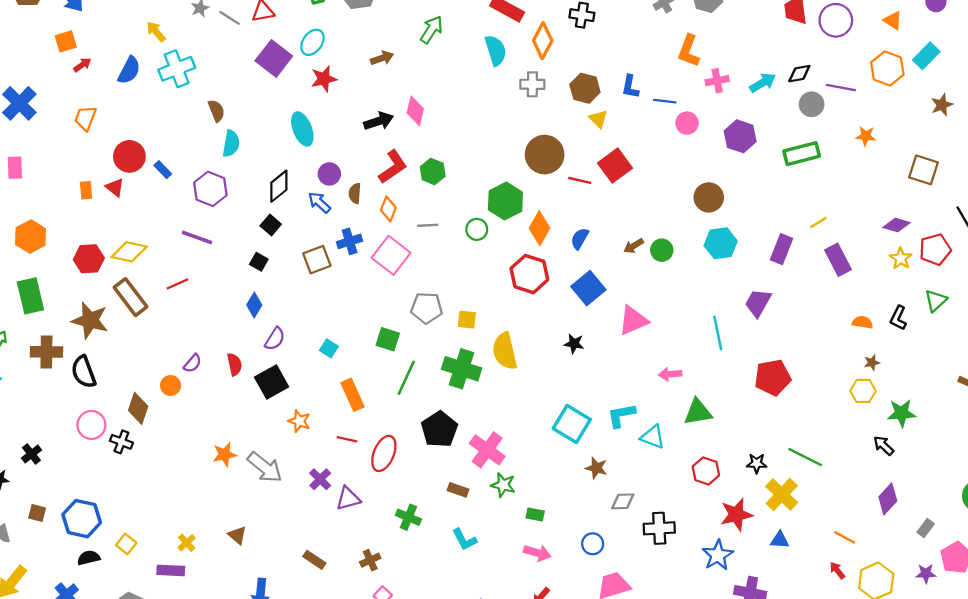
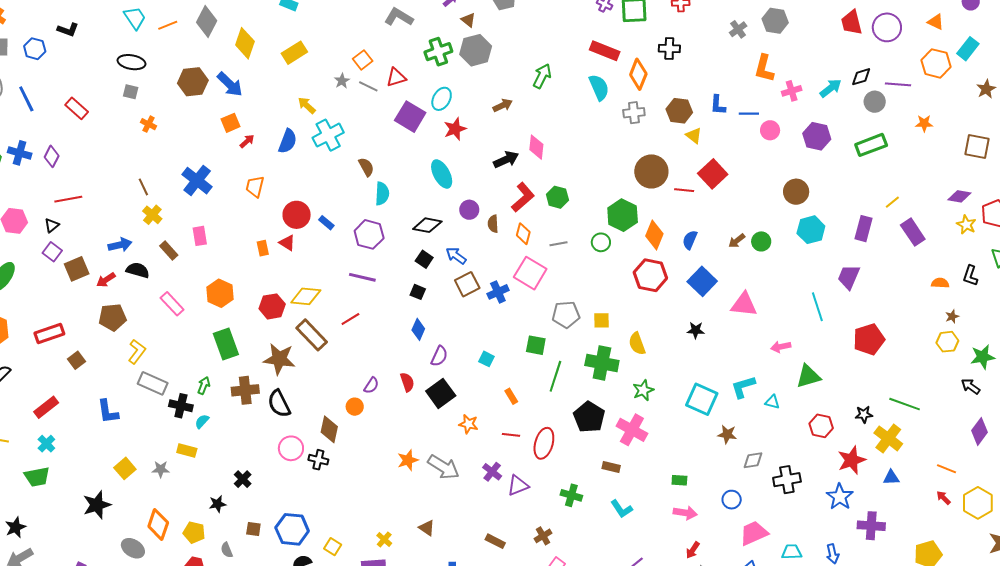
black diamond: (279, 186) -> (427, 225), turned 56
blue arrow: (319, 202) -> (456, 256), moved
blue cross: (350, 241) -> (498, 292), moved
pink triangle: (633, 320) -> (744, 304), turned 36
yellow semicircle: (505, 351) -> (637, 344), size x0.7
orange rectangle: (353, 395) -> (511, 396), size x0.6
cyan triangle: (653, 437) -> (772, 402), size x0.7
green star: (503, 485) -> (643, 390), moved, turned -30

